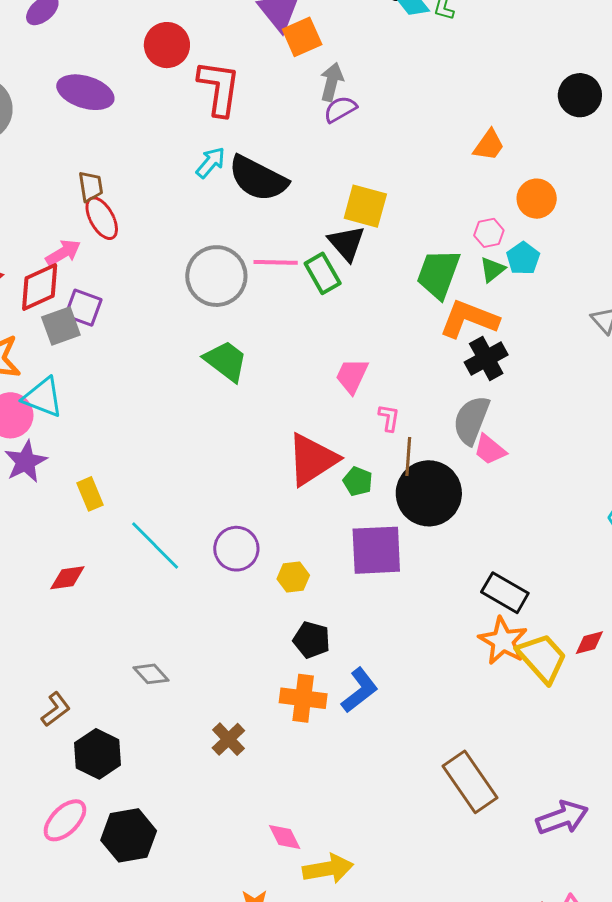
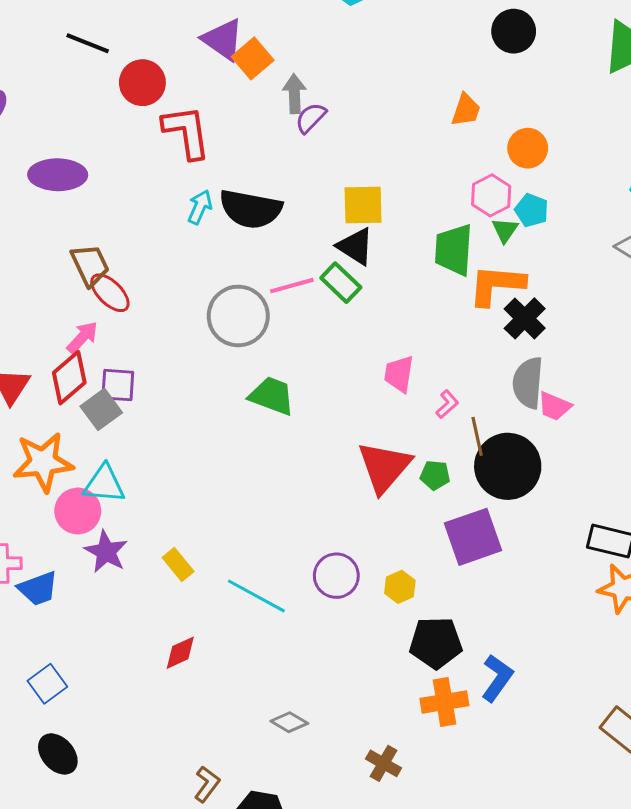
red circle: (167, 45) -> (142, 83), moved
black circle: (580, 95) -> (514, 31), moved
brown trapezoid: (91, 187) -> (90, 265), size x1.4
pink hexagon: (489, 233) -> (491, 195), size x1.4
pink L-shape: (389, 418) -> (447, 404), turned 56
black pentagon: (312, 640) -> (436, 643), size x1.4

